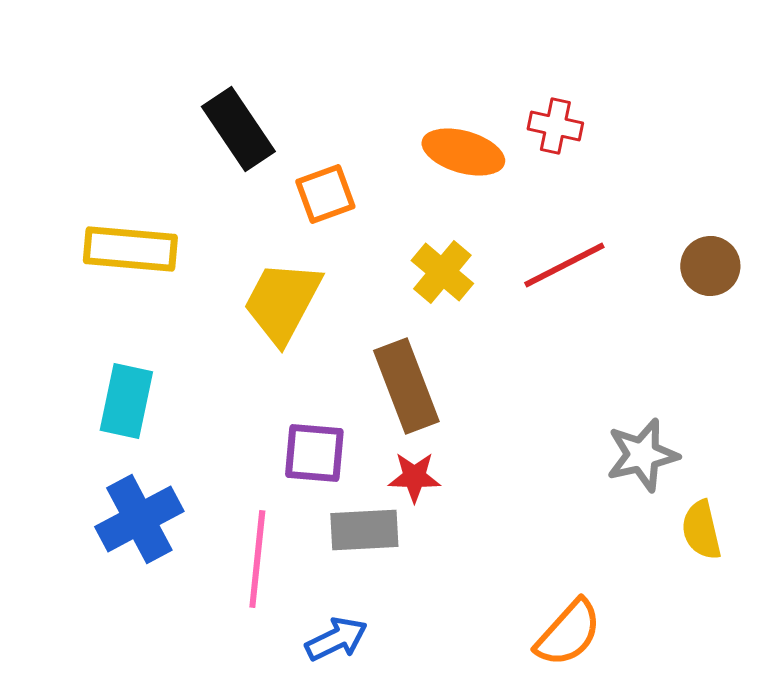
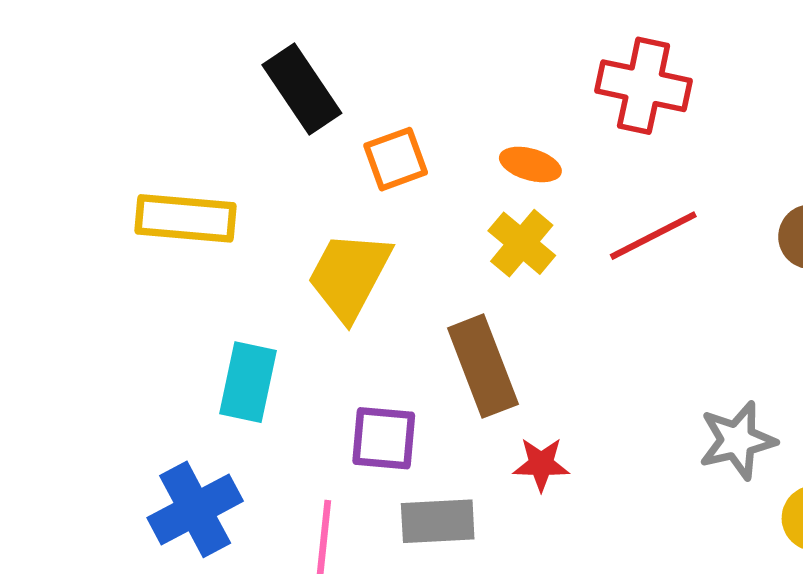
red cross: (555, 126) -> (644, 86), size x1.6
orange ellipse: (463, 152) -> (530, 164), moved, size x0.7
cyan rectangle: (126, 401) -> (248, 382), moved
red star: (414, 477) -> (541, 464), moved

